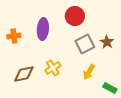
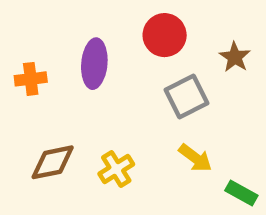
brown star: (107, 42) -> (235, 57), moved
yellow cross: (53, 68) -> (116, 169), moved
yellow arrow: (89, 72) -> (195, 158), turned -84

